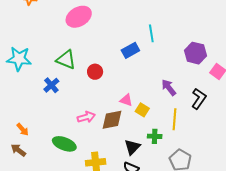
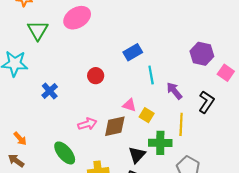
cyan line: (151, 33) -> (151, 75), moved
green triangle: (66, 60) -> (38, 30), moved, turned 40
green cross: (155, 136) -> (160, 143), size x1.5
green ellipse: (64, 144) -> (65, 153), turned 30

